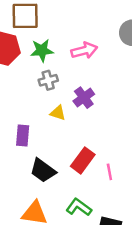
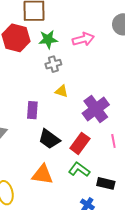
purple cross: (84, 98) -> (96, 109), moved, size x1.5
red rectangle: (83, 160) -> (80, 143), moved
pink line: (109, 172) -> (113, 141), moved

